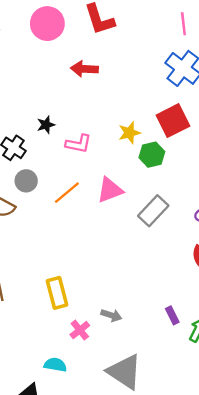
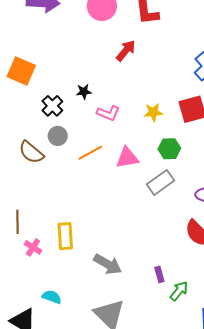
red arrow: (84, 69) -> (126, 51), turned 115
green hexagon: (152, 155) -> (169, 149), moved
gray arrow: (111, 315) -> (108, 264), size x1.6
pink cross: (80, 330) -> (33, 247), moved, turned -30

